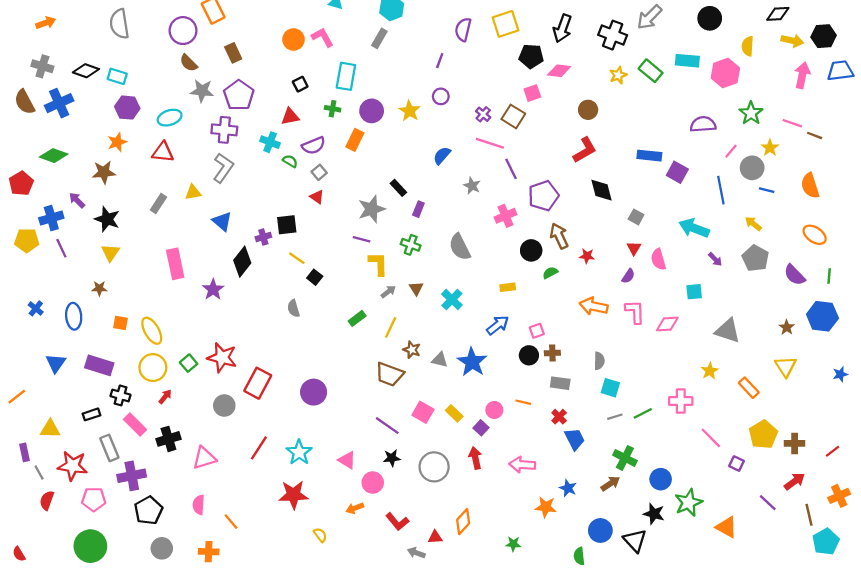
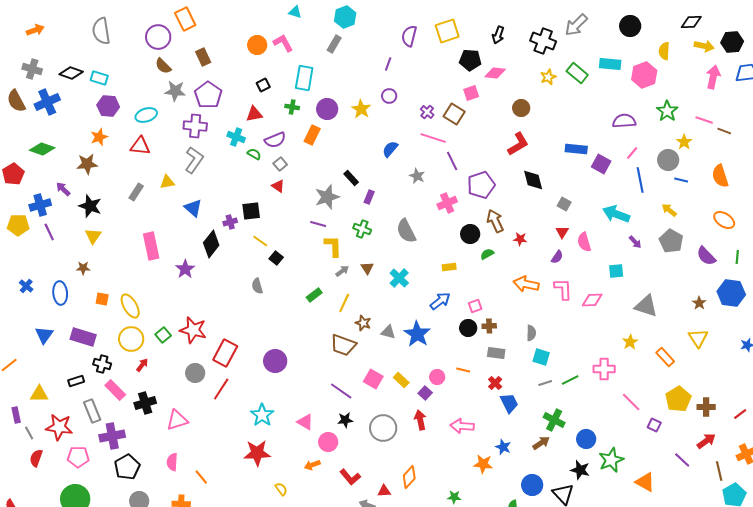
black arrow: (562, 28) -> (498, 35), size x0.7
pink line: (731, 151) -> (632, 153), moved
red line: (259, 448) -> (221, 389), moved

